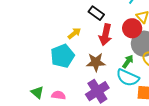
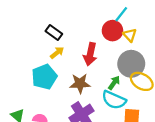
black rectangle: (96, 13) -> (54, 32), moved
red circle: (132, 28) -> (112, 31), moved

